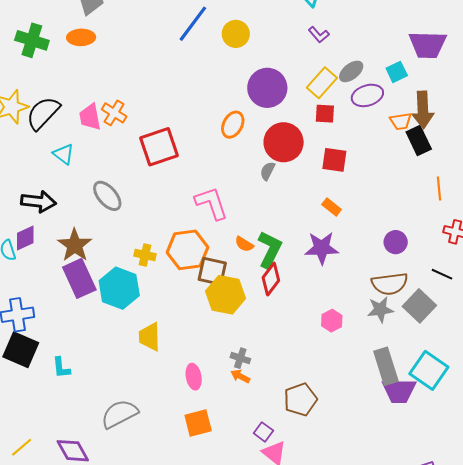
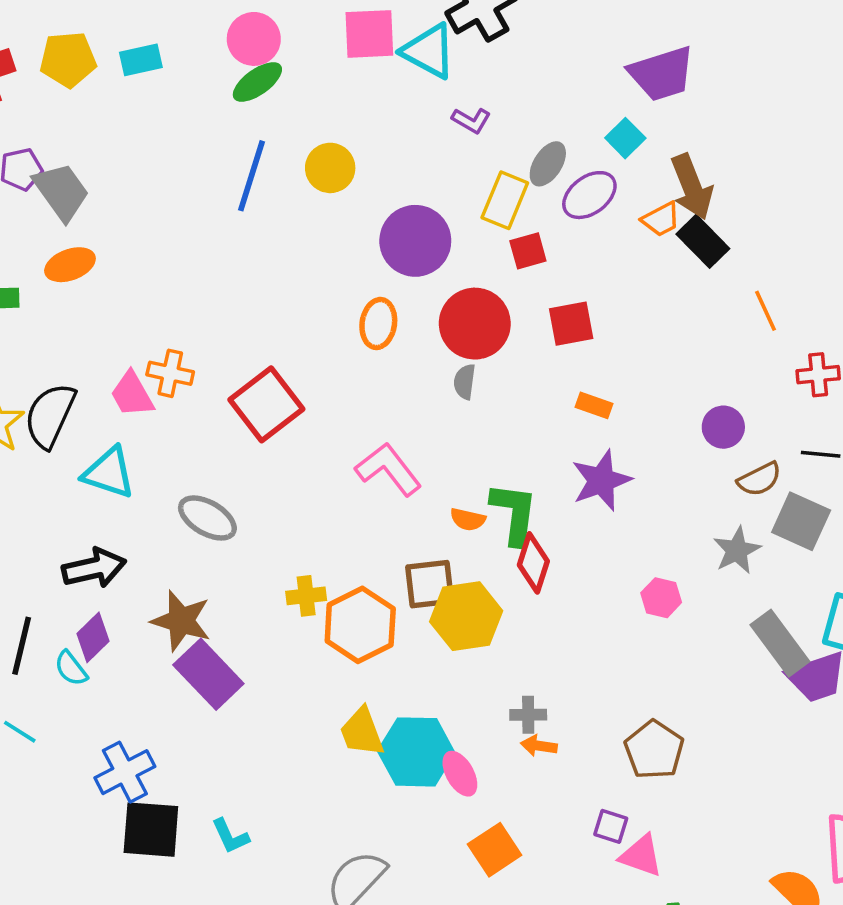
cyan triangle: (64, 154) -> (109, 473), size x1.4
orange hexagon: (187, 250) -> (360, 625), moved
brown semicircle: (390, 284) -> (759, 479), moved, size x0.7
cyan hexagon: (119, 288) -> (416, 752), moved

